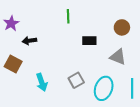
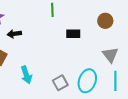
gray triangle: (118, 57) -> (110, 55), moved, turned 30
gray square: (76, 80) -> (60, 83), moved

